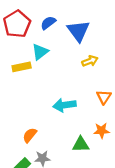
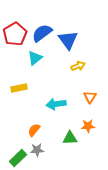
blue semicircle: (48, 23) -> (42, 33), size x1.5
yellow rectangle: (22, 67) -> (19, 88), moved
orange semicircle: (30, 135) -> (34, 130), moved

